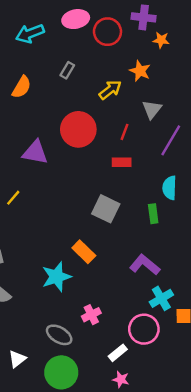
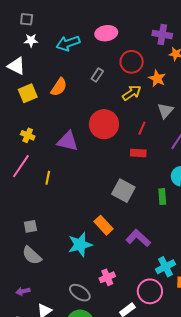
red circle: (107, 32) -> (132, 62), moved
yellow line: (13, 198) -> (48, 178), turned -32
purple L-shape: (145, 265) -> (138, 238), moved

